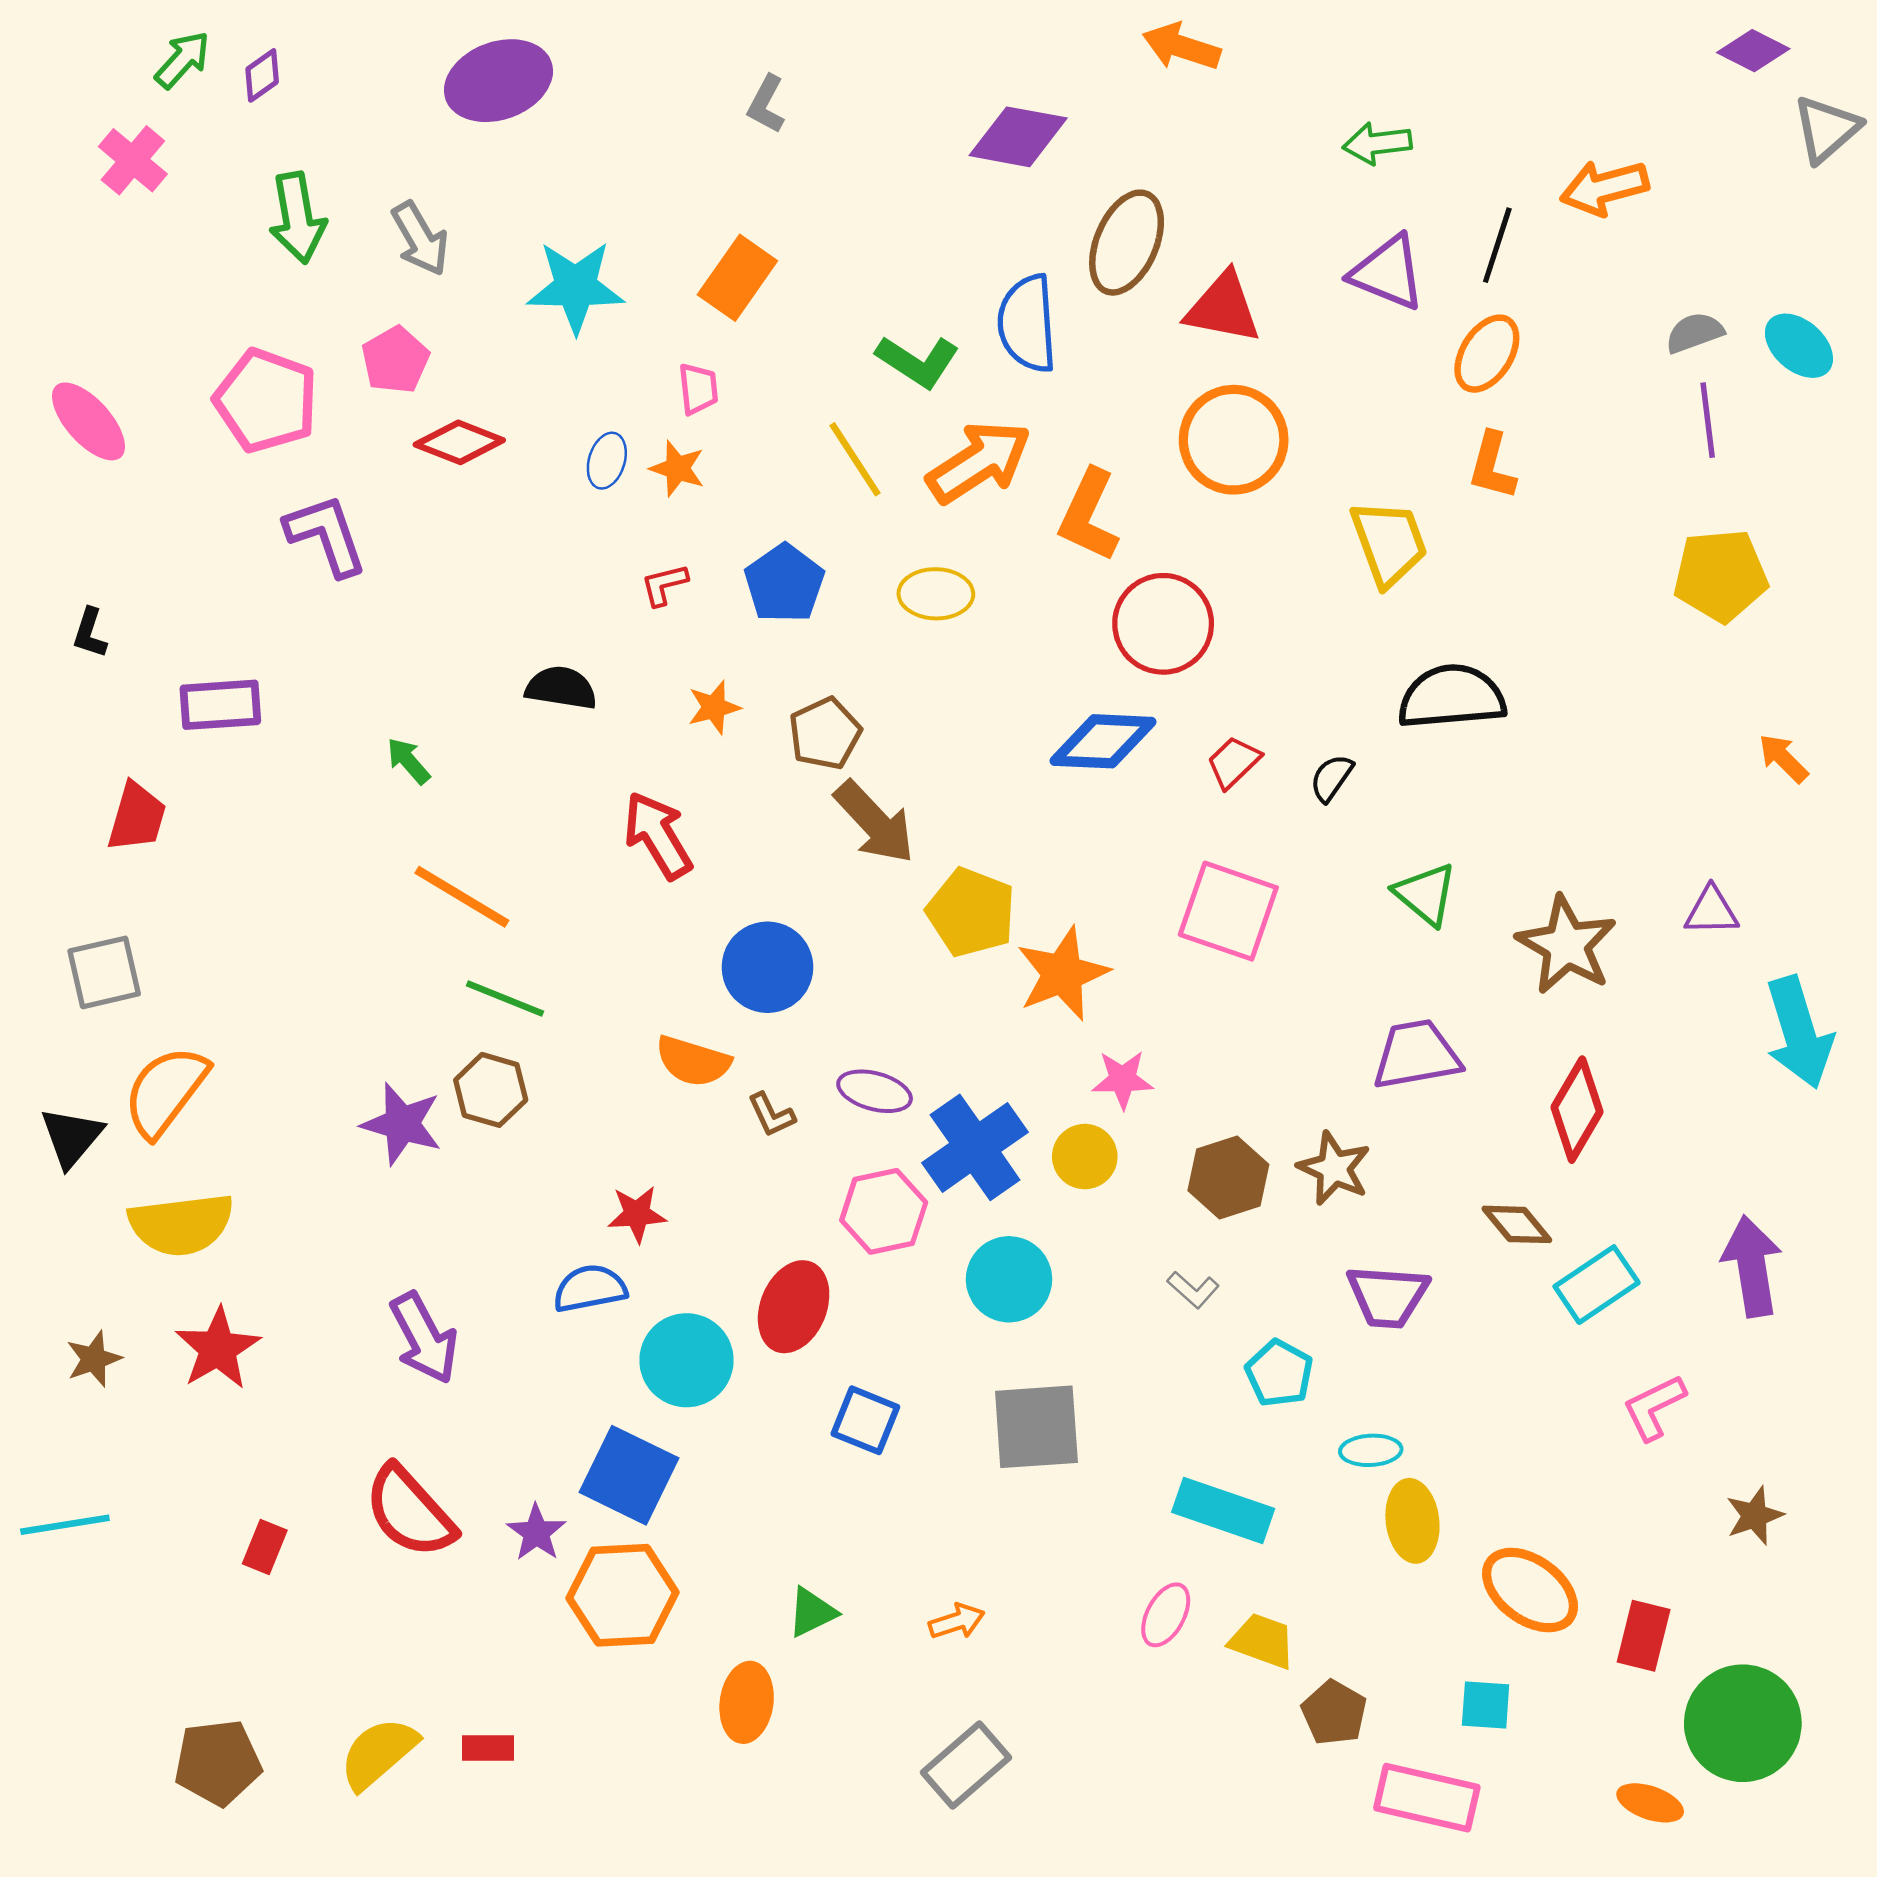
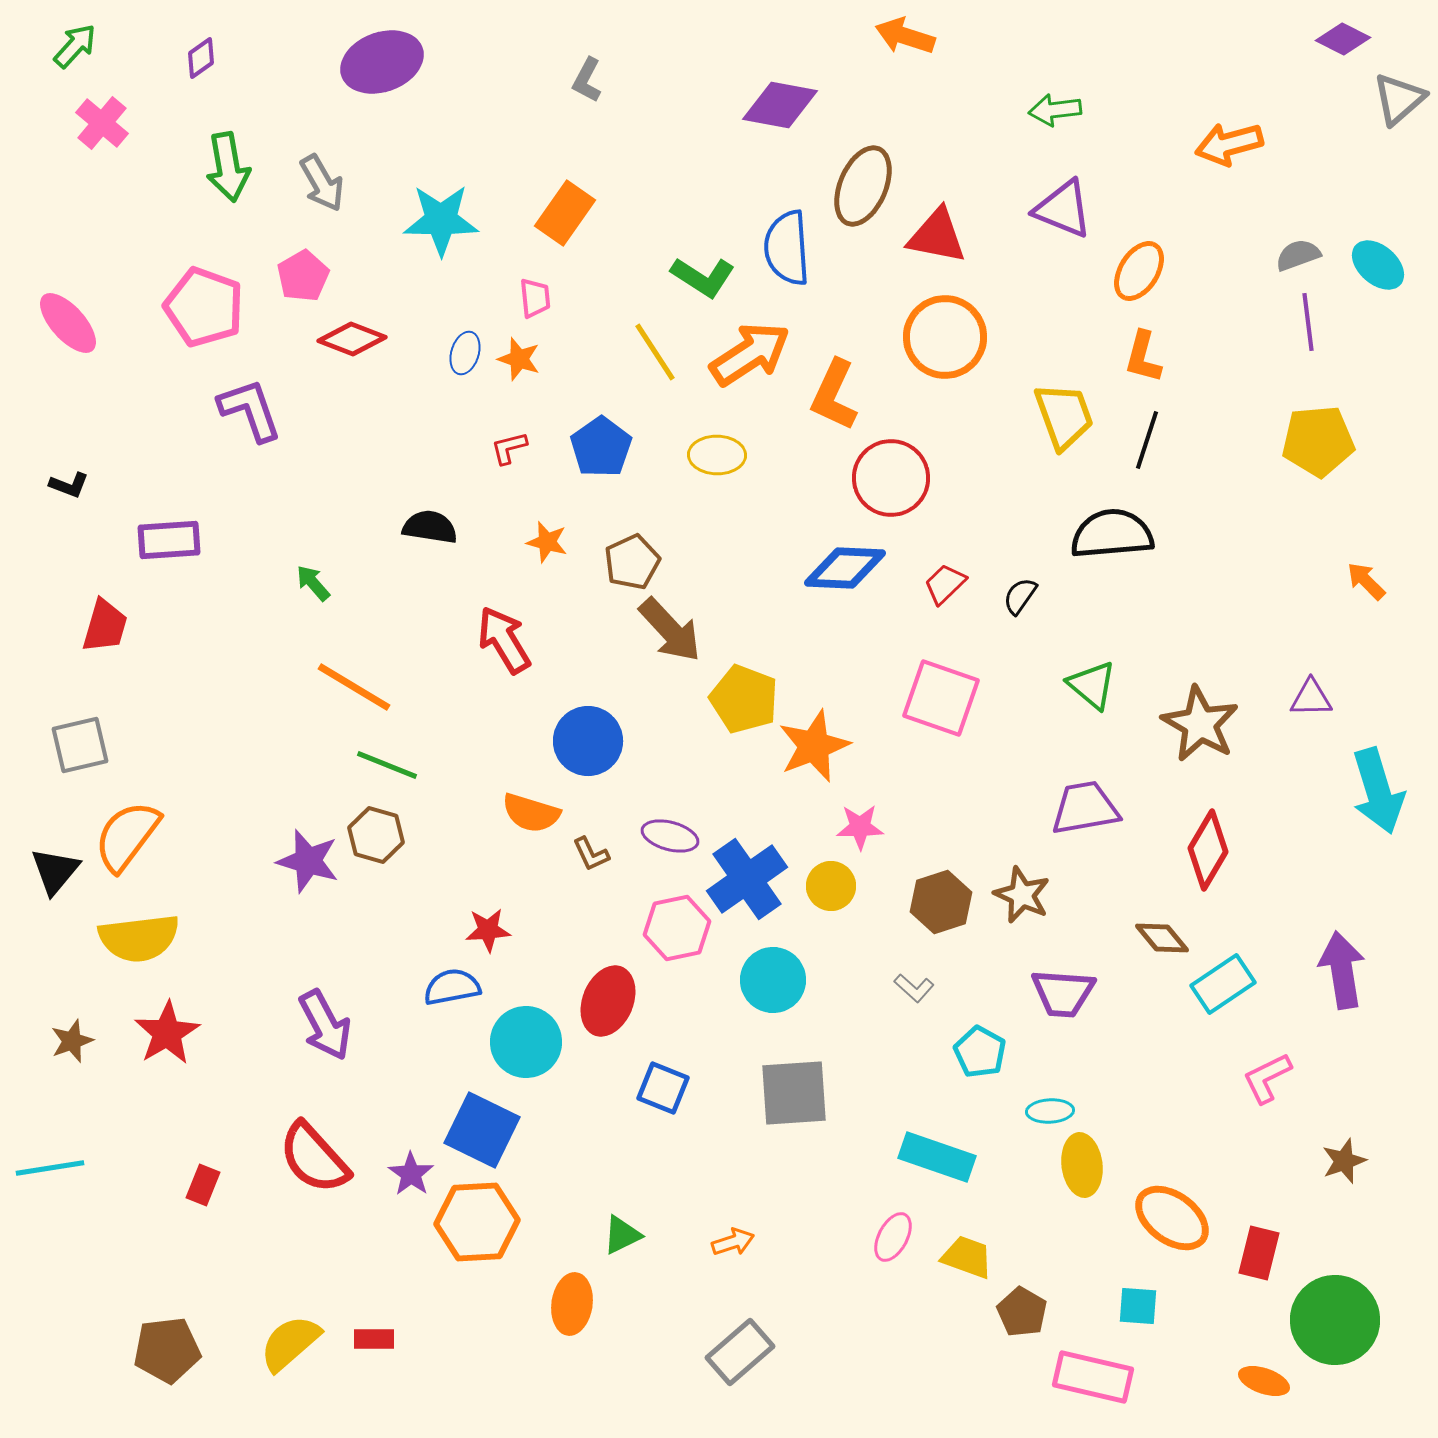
green arrow: (182, 60) -> (75, 46), moved
black line: (1497, 245) -> (1147, 440), moved
black L-shape: (90, 633) -> (69, 485), turned -87
orange star: (714, 707) -> (547, 542), turned 30

